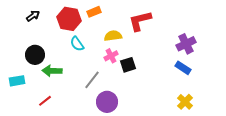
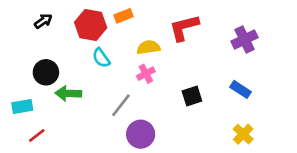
purple cross: (186, 44) -> (245, 39), moved
black square: (128, 65) -> (192, 96), moved
red line: (45, 101) -> (37, 135), moved

